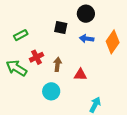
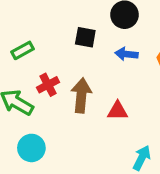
brown arrow: (57, 64) -> (81, 95), size x1.5
cyan circle: (51, 91) -> (31, 148), moved

